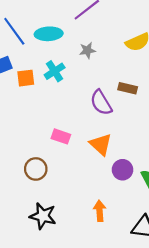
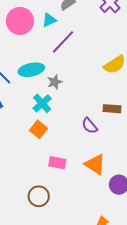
gray star: (87, 50) -> (55, 82), moved
orange square: (26, 78) -> (38, 129), moved, turned -36
purple semicircle: (101, 103) -> (90, 126), size x0.7

